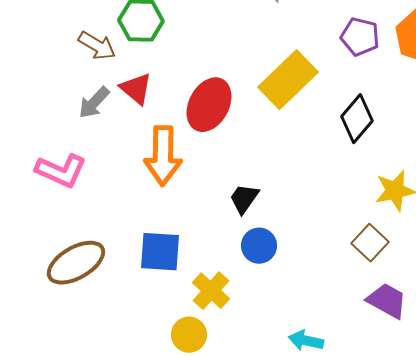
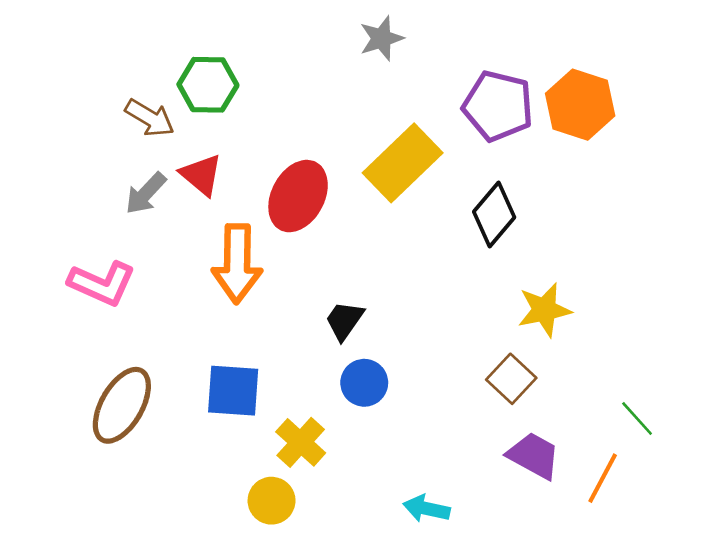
purple pentagon: (360, 37) -> (498, 106), size x1.4
brown ellipse: (76, 263) -> (122, 405), turned -30

